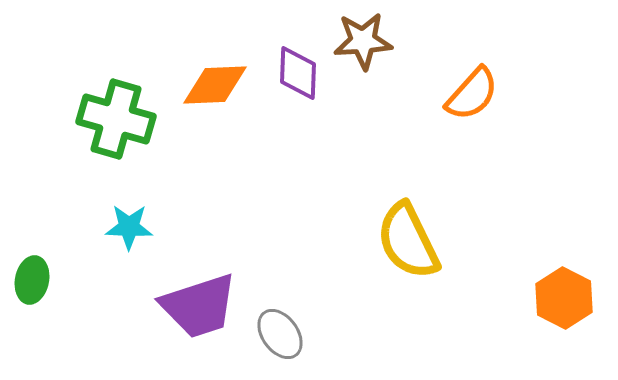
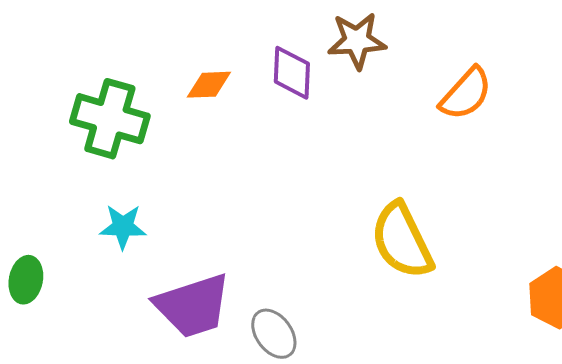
orange diamond: (215, 85) -> (209, 85), size x0.7

